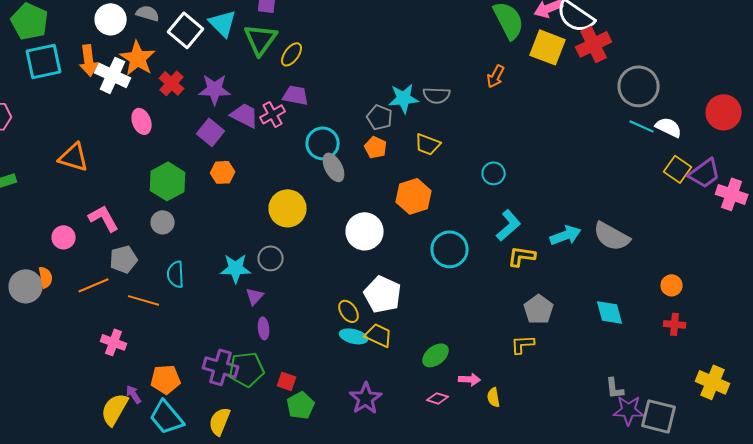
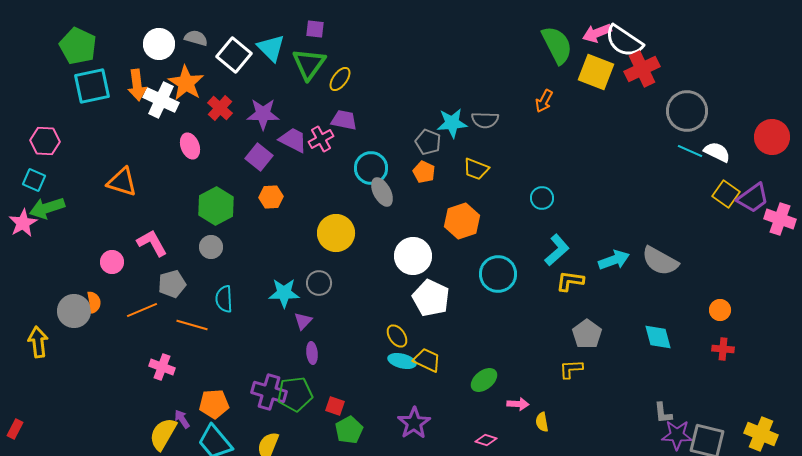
white pentagon: (383, 294) -> (431, 298), moved
yellow cross: (713, 382) -> (761, 434), moved
pink diamond: (438, 398) -> (486, 440), moved

